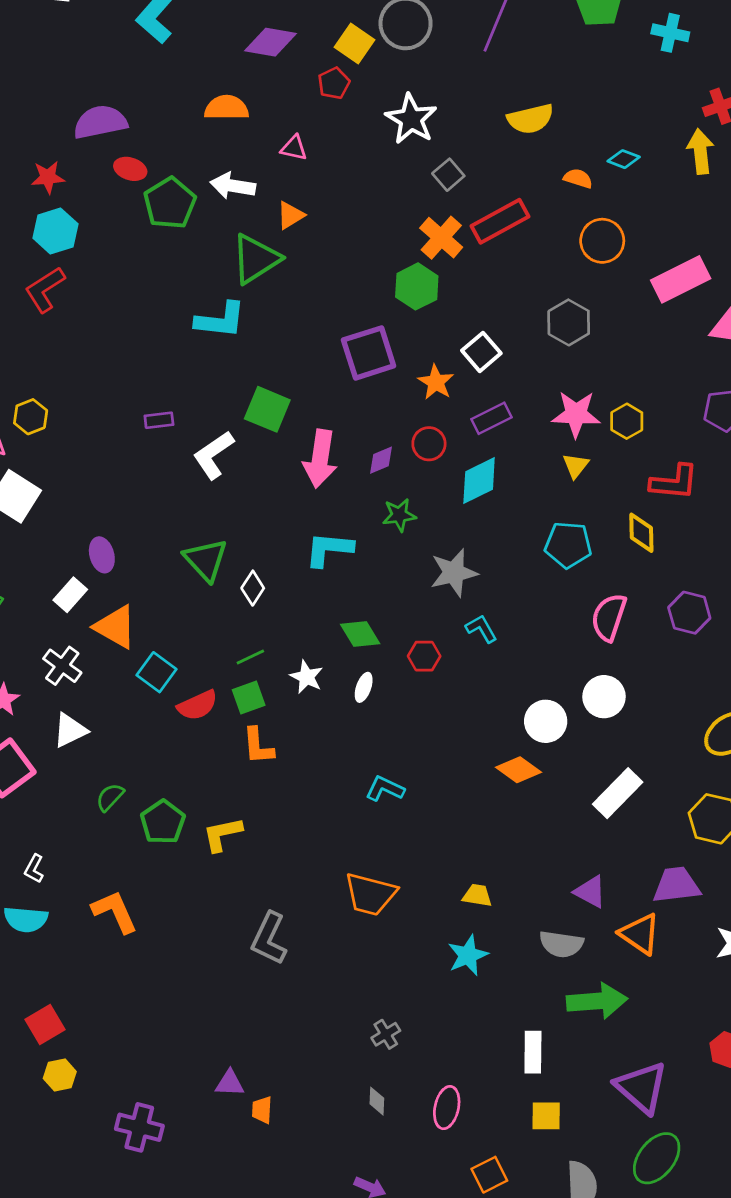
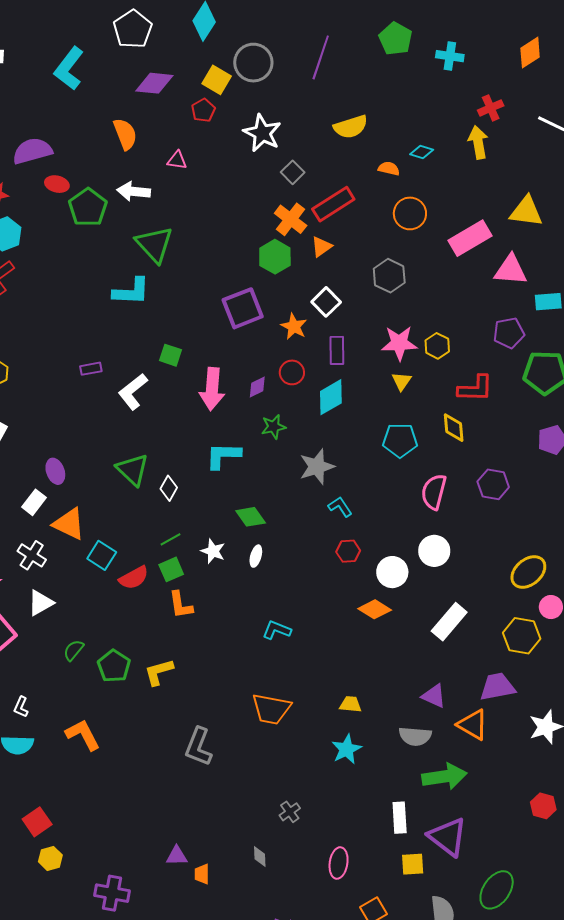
orange semicircle: (227, 108) -> (125, 134), turned 72
orange triangle: (290, 215) -> (321, 247), moved
green triangle: (256, 259) -> (154, 244), turned -36
green square: (267, 409) -> (171, 355), size x0.7
purple rectangle: (491, 418) -> (337, 350), turned -60
red hexagon: (424, 656) -> (348, 551), moved
purple triangle: (642, 1087) -> (448, 837), moved
gray diamond: (377, 1101) -> (260, 857), moved

